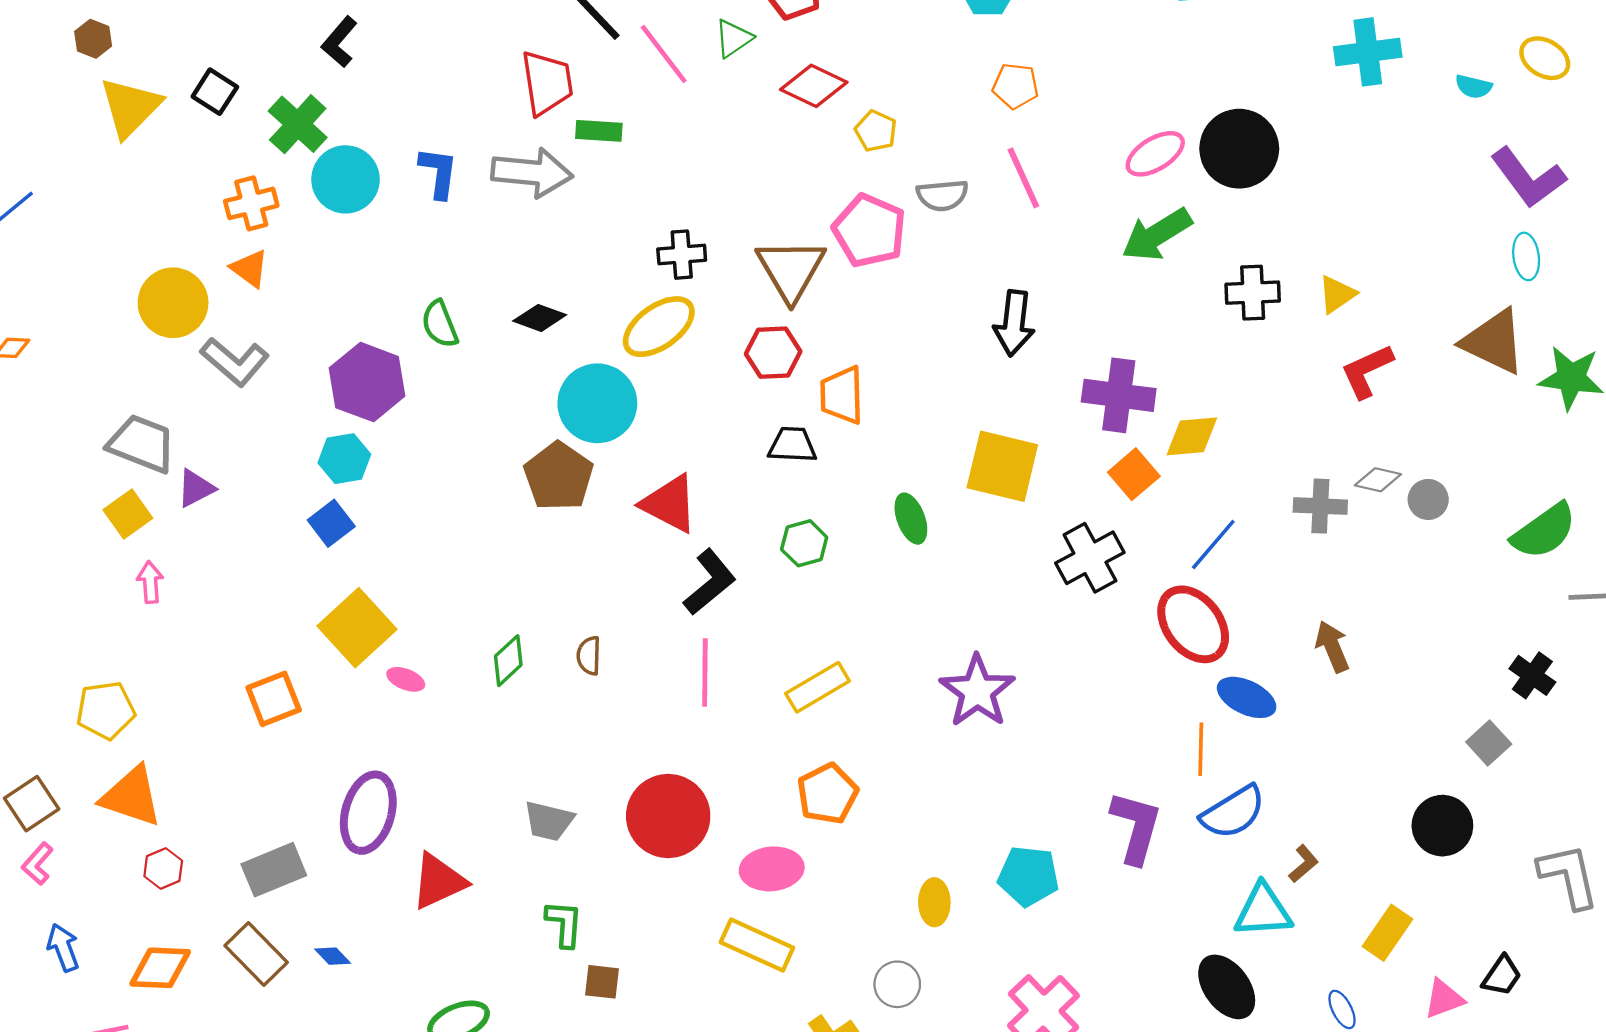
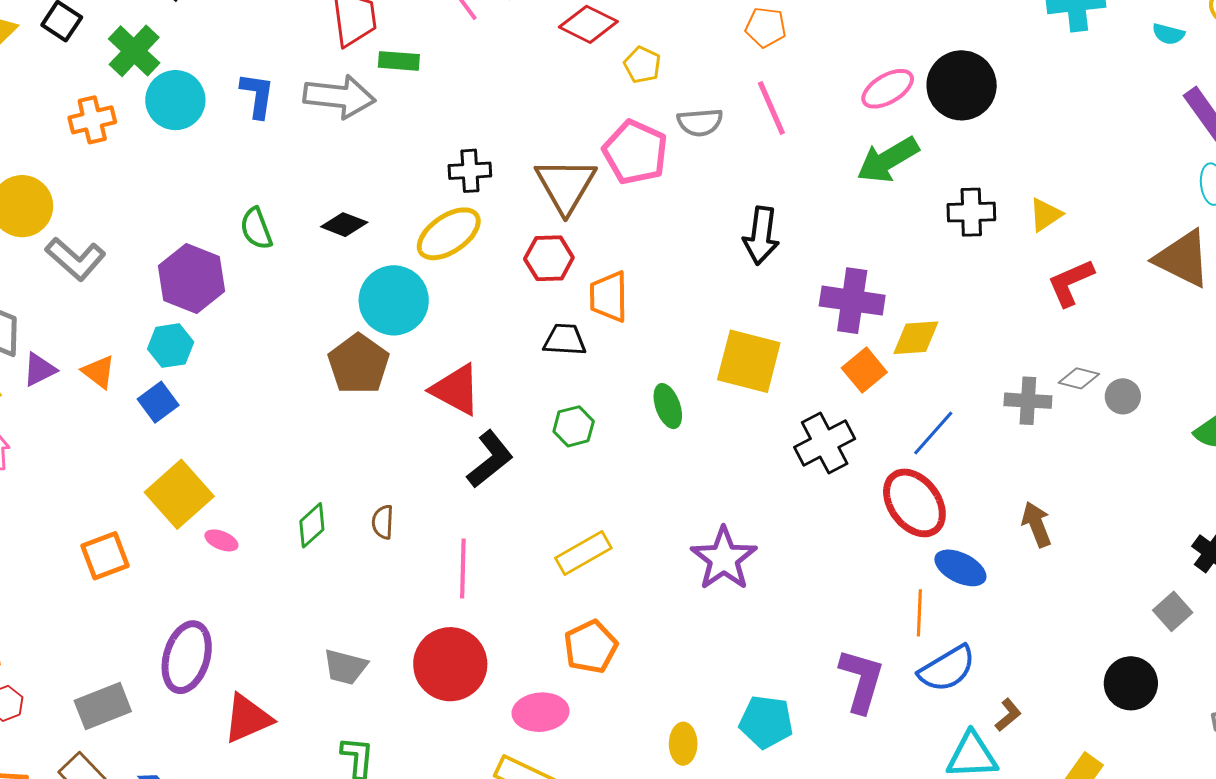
orange triangle: (250, 268) -> (99, 372), moved
pink line: (705, 672) -> (463, 569), moved

